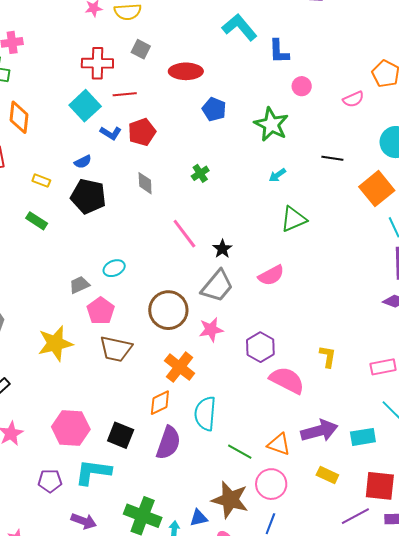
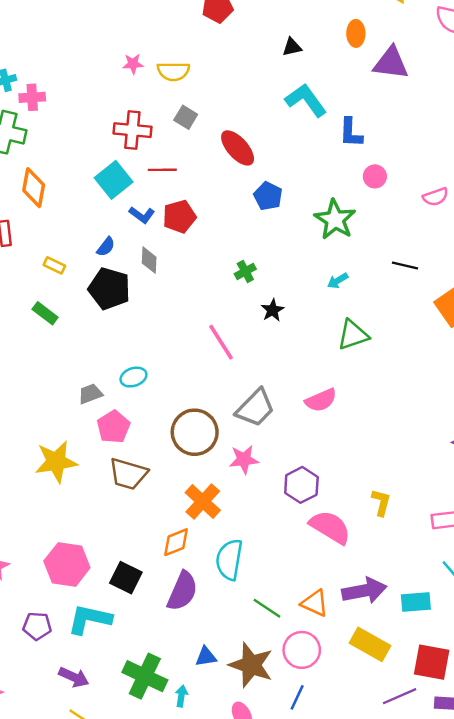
red ellipse: (186, 71) -> (238, 148), turned 44
blue semicircle: (83, 162) -> (106, 247), turned -30
gray diamond: (145, 183) -> (149, 260), moved
black star: (222, 249) -> (273, 310), moved
yellow rectangle: (327, 475) -> (370, 644), size x1.5
blue triangle: (199, 518) -> (206, 657), moved

